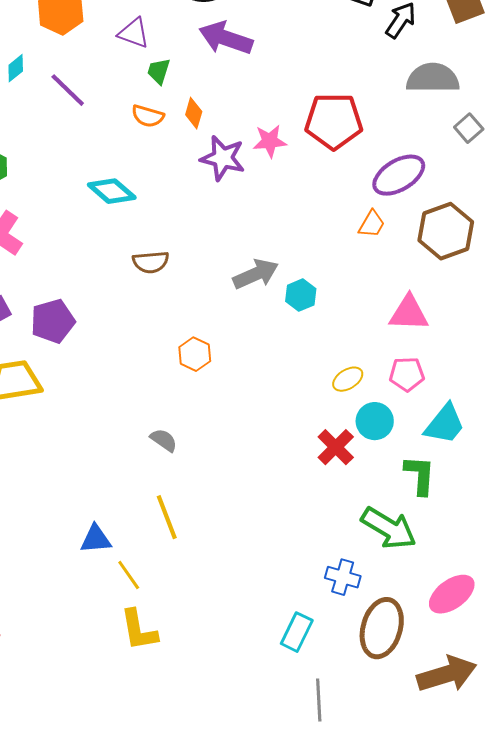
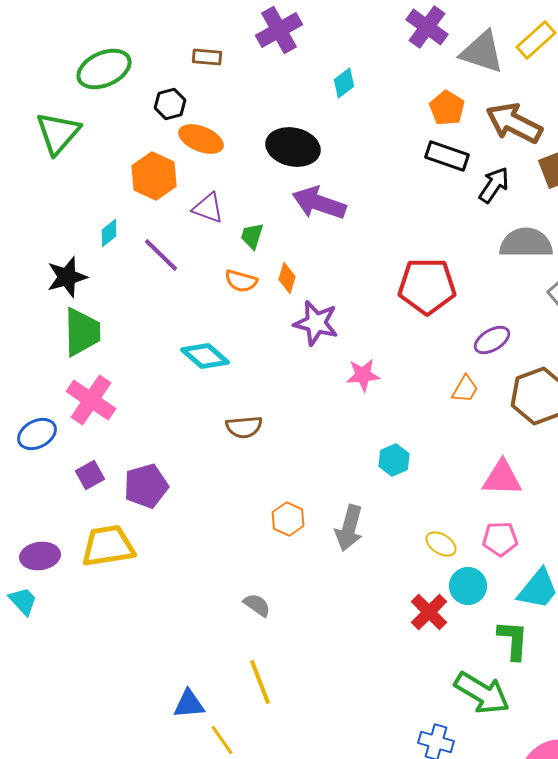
purple triangle: (134, 33) -> (208, 208), moved
pink star: (270, 141) -> (363, 375), moved
purple ellipse: (399, 175) -> (492, 340), size x0.7
gray arrow: (256, 274) -> (349, 528), moved, turned 129
yellow ellipse: (348, 379) -> (441, 544), turned 64

